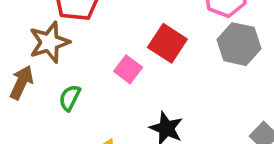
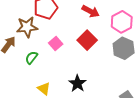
pink square: (128, 69) -> (56, 44), moved

